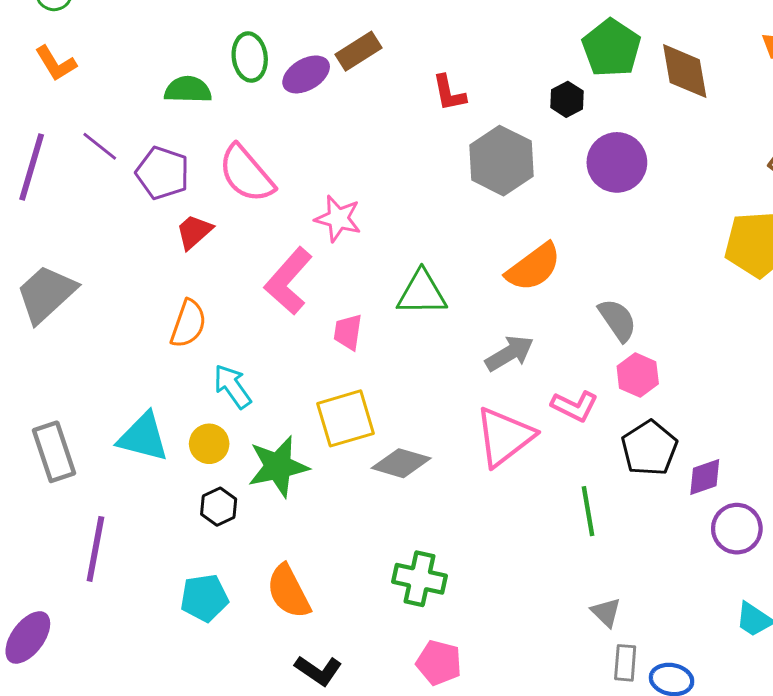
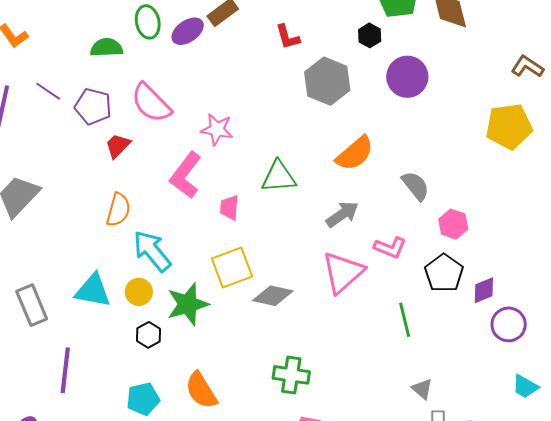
pink hexagon: (638, 375) -> (453, 224), moved
cyan arrow: (232, 386) -> (152, 251), size x1.4

